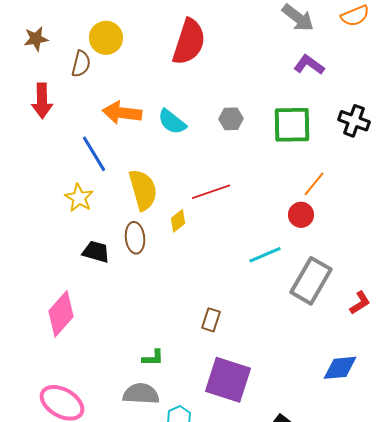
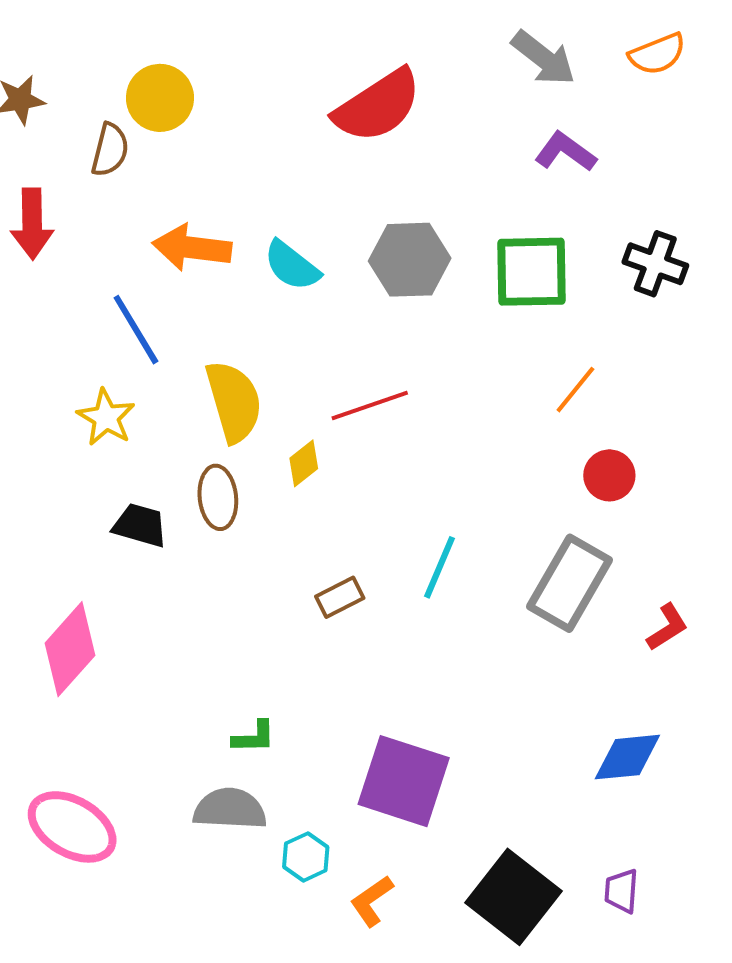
red semicircle: (189, 42) -> (378, 106), moved, turned 39
gray hexagon: (231, 119) -> (410, 260), size x1.6
red circle: (301, 215) -> (609, 475), moved
cyan line: (265, 255) -> (440, 567), moved, turned -44
brown rectangle: (211, 320) -> (340, 597), moved, turned 45

